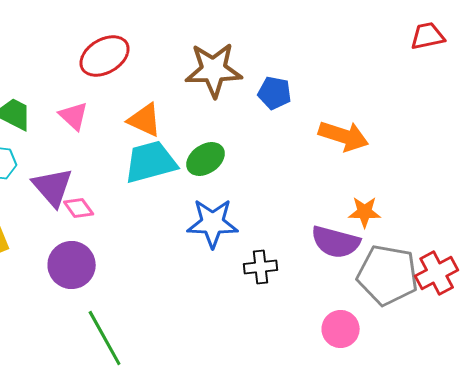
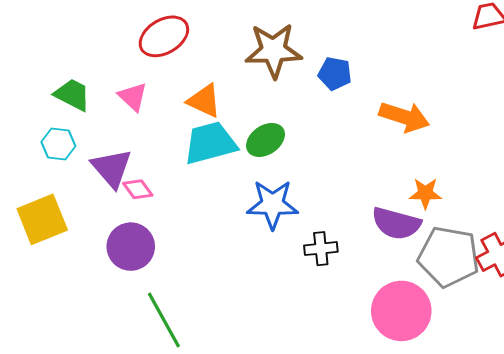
pink circle: (341, 329) -> (401, 311), size x1.6

